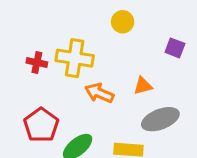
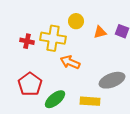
yellow circle: (123, 22) -> (76, 21), moved
orange triangle: (143, 86) -> (100, 32), moved

